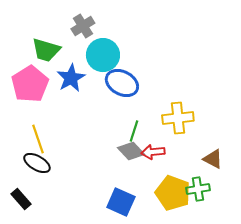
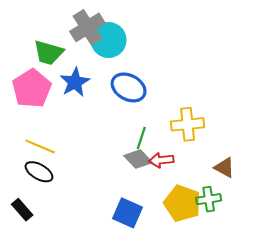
gray cross: (83, 26) -> (87, 27), size x1.4
cyan circle: (103, 55) -> (109, 40), moved
yellow line: (38, 139) -> (40, 146), turned -48

